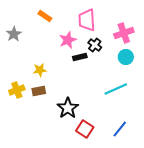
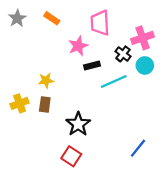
gray star: (14, 34) -> (17, 18), moved
black cross: (95, 45) -> (123, 54), moved
cyan line: (116, 89) -> (114, 82), moved
brown rectangle: (39, 91) -> (45, 105), turned -72
red square: (85, 129) -> (71, 156), moved

